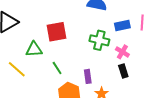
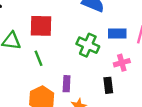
pink cross: (122, 52) -> (122, 63), moved, turned 32
green line: (57, 68) -> (39, 58), moved

